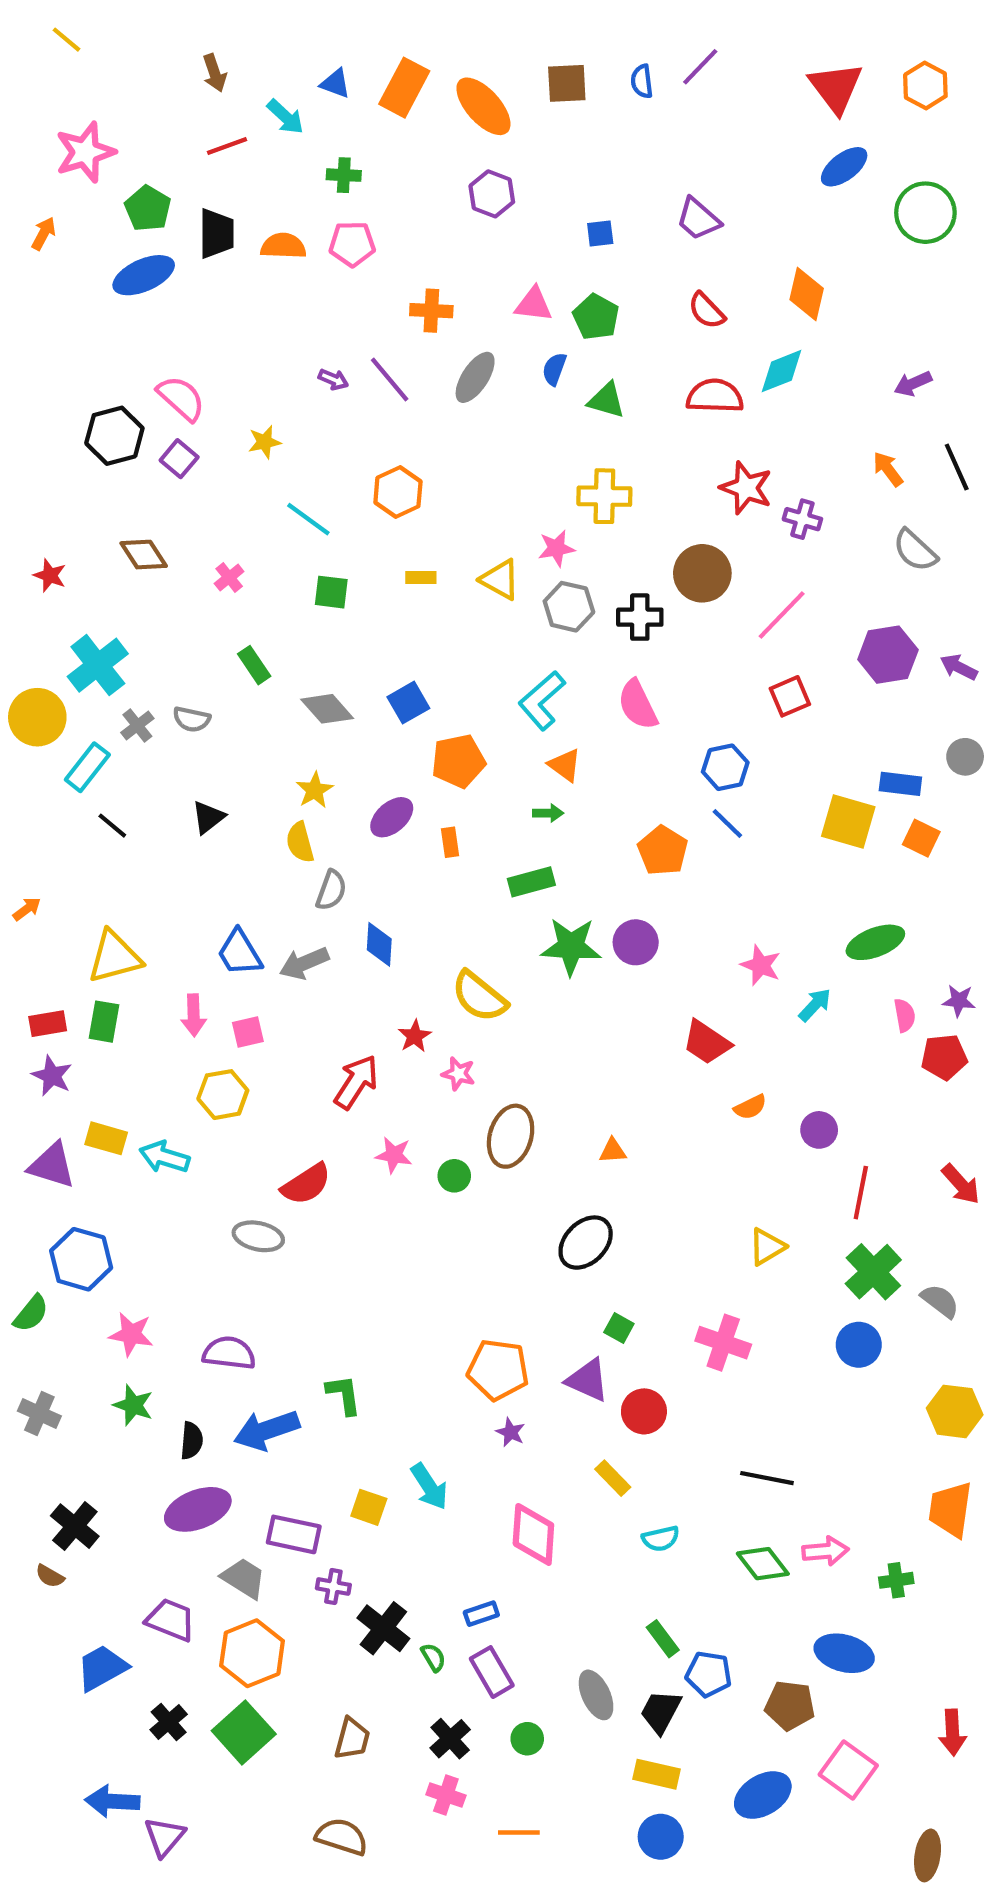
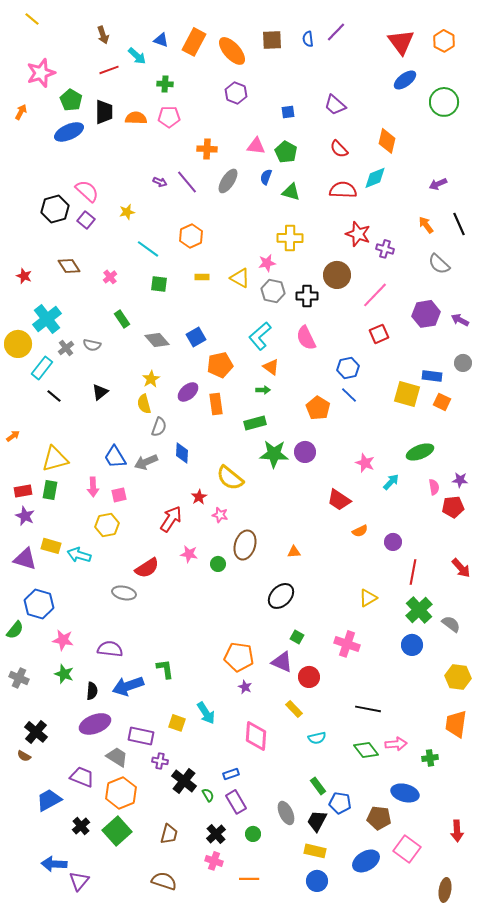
orange rectangle: (450, 842) -> (216, 404), size x1.5

